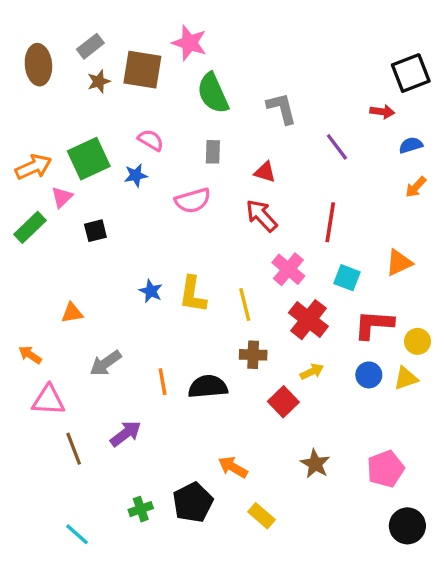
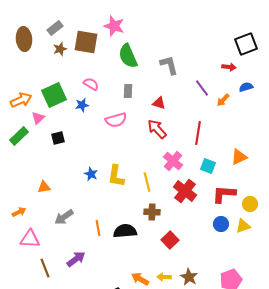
orange arrow: (416, 187) -> (223, 100), moved
orange arrow: (30, 355) -> (19, 212), turned 120
yellow arrow: (312, 372) -> (164, 277), moved, turned -152

